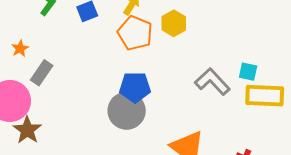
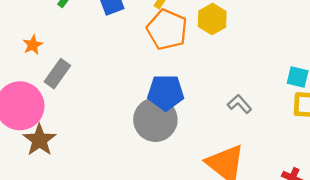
gray L-shape: (212, 82) -> (239, 104), moved, size x0.6

